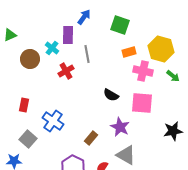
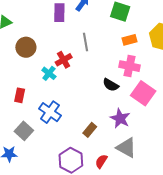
purple rectangle: (68, 35) -> (59, 13), moved
cyan cross: (52, 48) -> (49, 73), moved
pink cross: (143, 71) -> (130, 66), moved
pink square: (142, 103) -> (143, 93), turned 30

